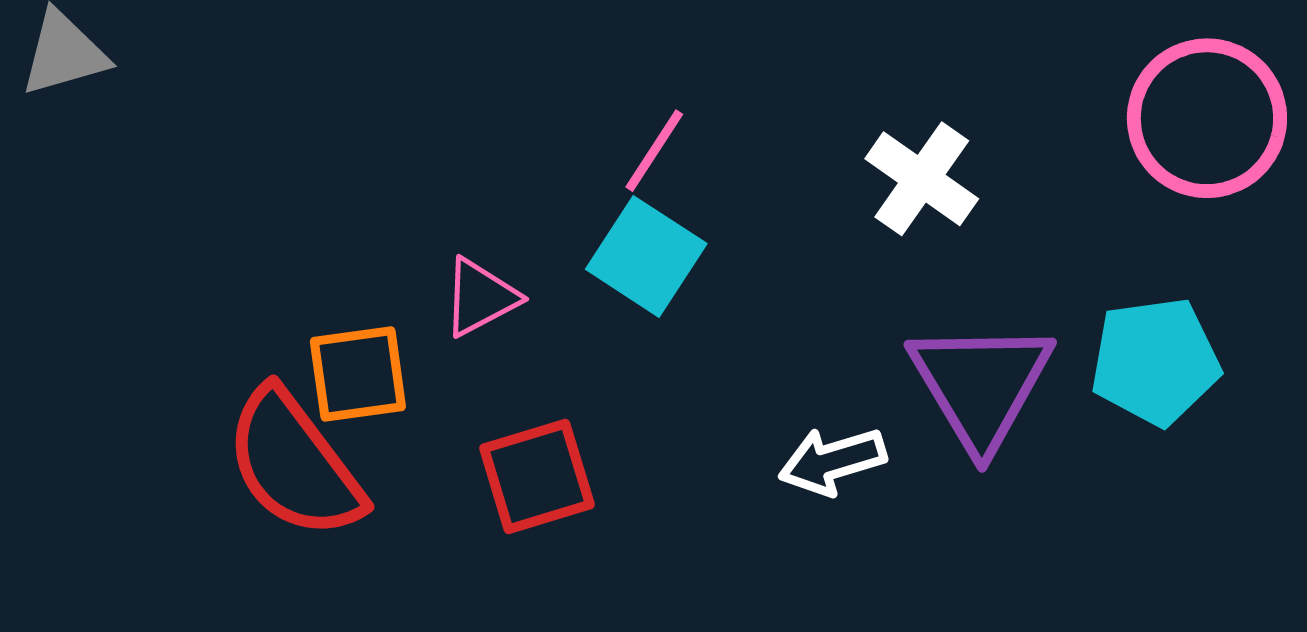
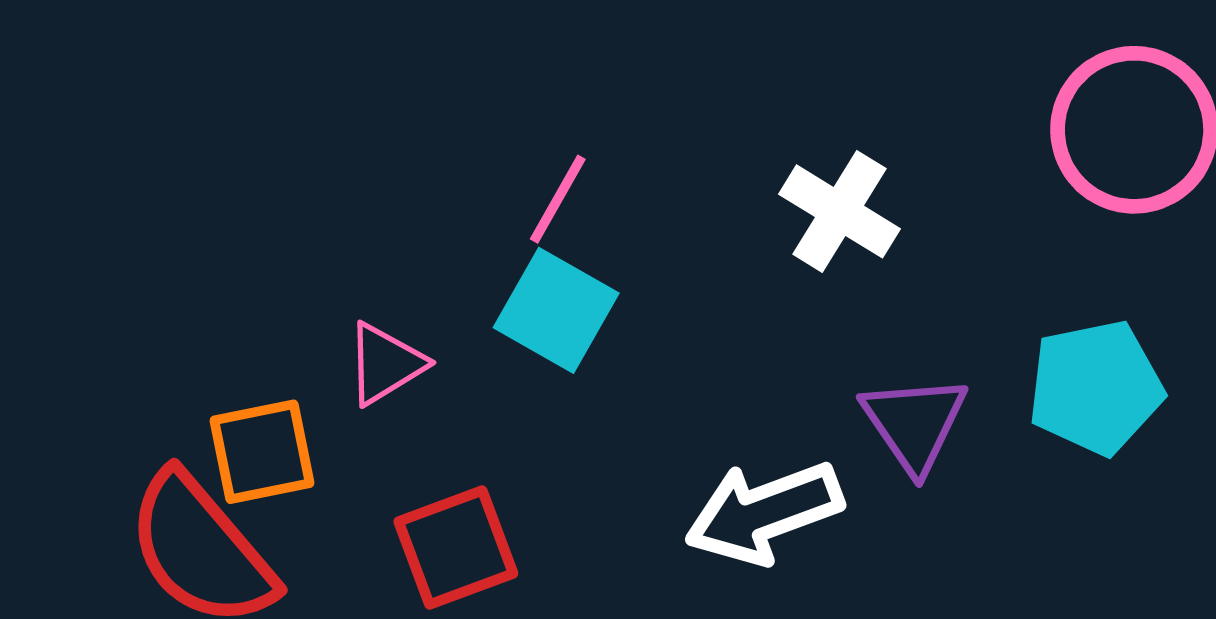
purple triangle: (981, 385) -> (914, 423), size x0.7
white arrow: (832, 461) -> (764, 513), size x1.4

